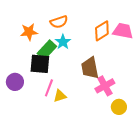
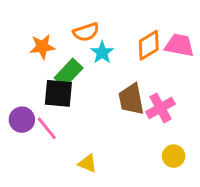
cyan star: (63, 42) -> (102, 53), moved
pink cross: (105, 86) -> (160, 108), moved
pink line: (49, 88) -> (47, 128), moved, turned -60
yellow triangle: (60, 96) -> (88, 163), moved, turned 40

